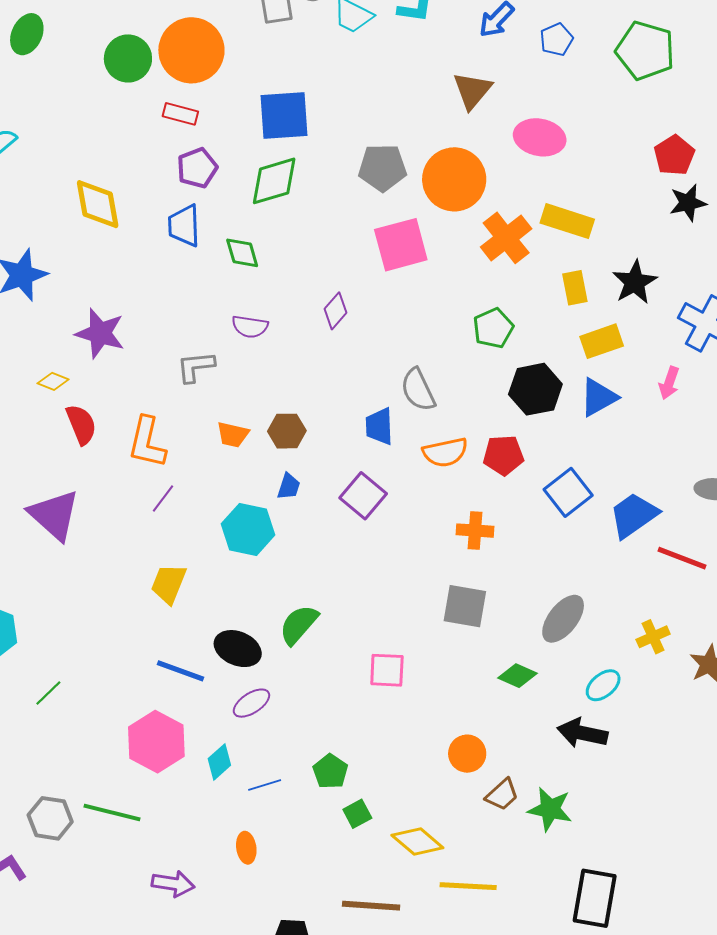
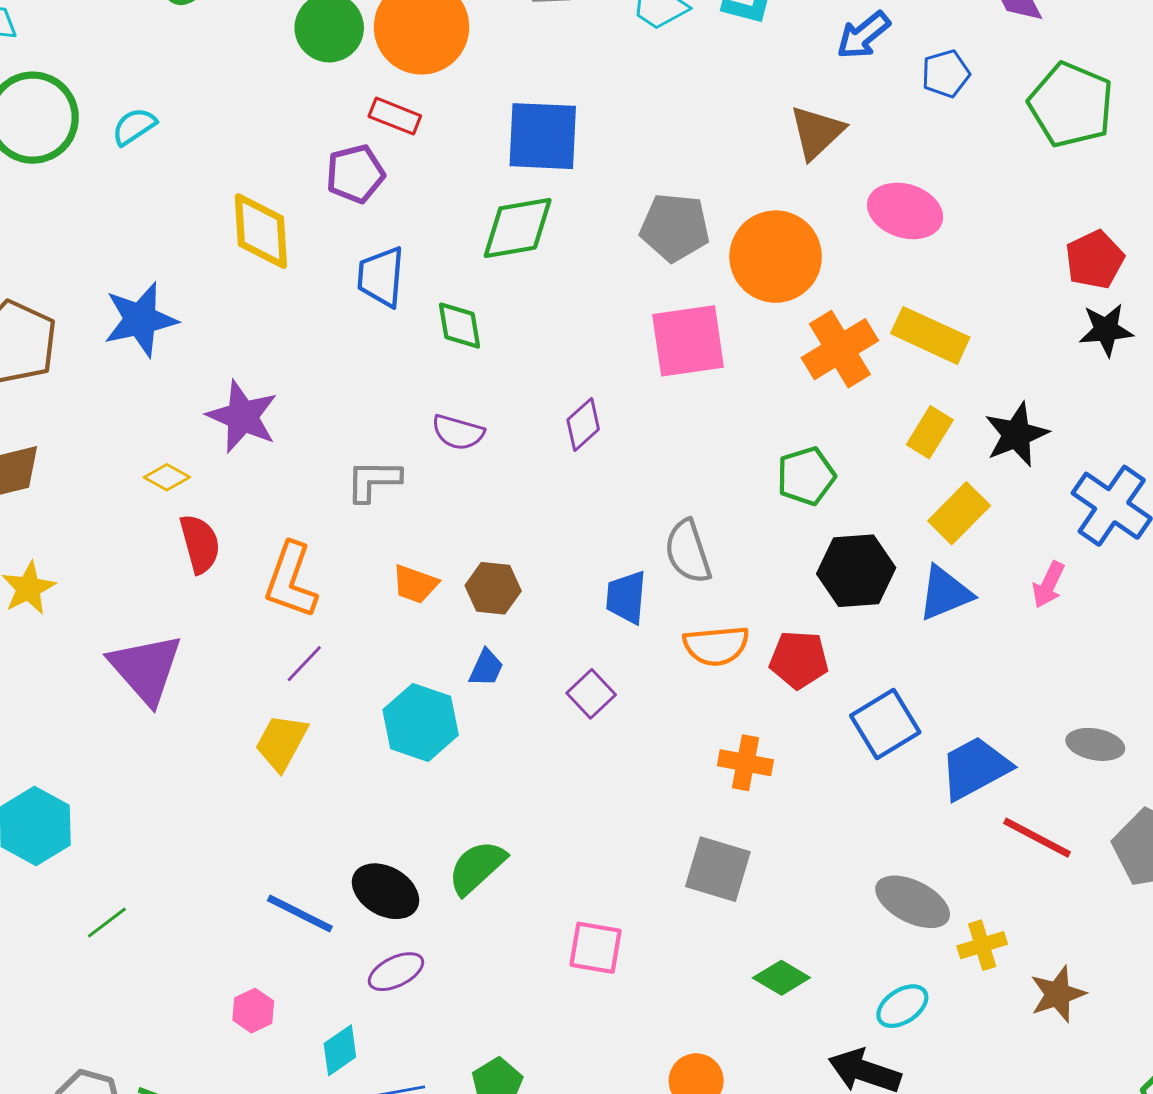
purple pentagon: (197, 168) -> (355, 174), moved
yellow rectangle: (575, 288) -> (930, 432), turned 36
yellow rectangle: (602, 341) -> (959, 513), turned -33
purple square: (363, 496) -> (591, 694), size x0.7
yellow trapezoid: (169, 584) -> (281, 742), moved
gray ellipse: (563, 619) -> (913, 902), moved, turned 72
pink hexagon: (156, 742) -> (253, 1011), size x0.5

